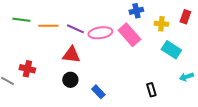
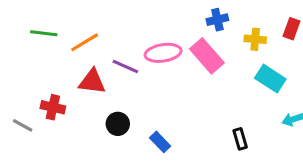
orange line: (48, 26) -> (85, 42), turned -30
purple line: (75, 29) -> (125, 66), moved
red triangle: (71, 55) -> (92, 82), moved

